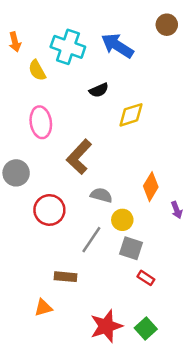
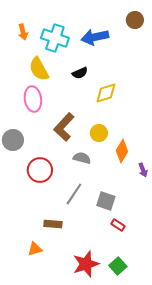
orange arrow: (15, 42) -> (23, 32), moved
blue arrow: (117, 46) -> (95, 37), turned -44
yellow semicircle: (37, 70) -> (39, 69), moved, size x1.4
yellow circle: (122, 220) -> (99, 133), moved

